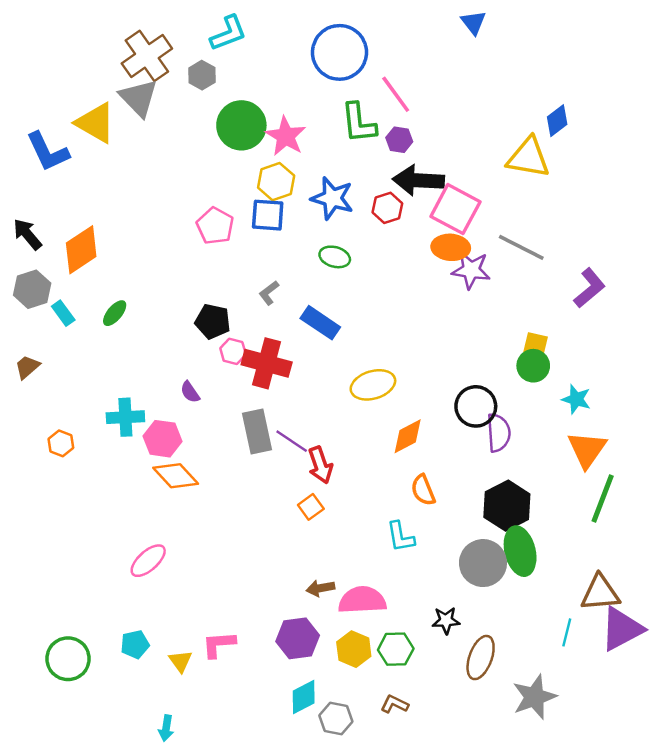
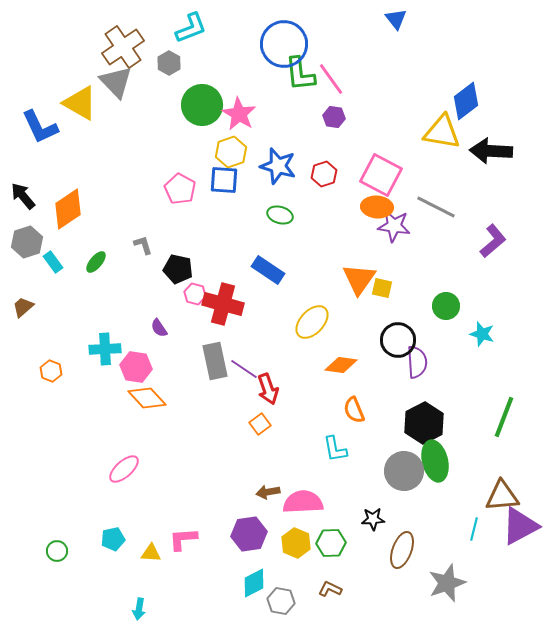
blue diamond: (557, 121) -> (466, 101), size x1.4
green L-shape: (359, 123) -> (300, 74), moved
black arrow: (418, 180) -> (491, 151), moved
gray L-shape: (269, 293) -> (143, 245), moved, turned 110
yellow square: (536, 344) -> (382, 288), moved
yellow ellipse: (373, 385) -> (312, 322), turned -30
orange diamond: (408, 436) -> (341, 365), turned 36
orange triangle: (587, 449) -> (359, 279), moved
green circle: (68, 659) -> (57, 551), size x0.6
yellow triangle: (180, 661) -> (151, 553), turned -50

